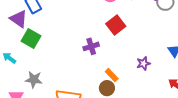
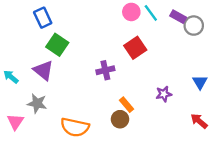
purple triangle: (19, 19) -> (43, 70), moved
green square: (31, 39) -> (57, 45), moved

